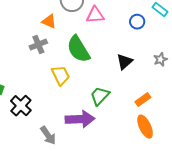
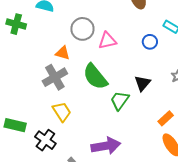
gray cross: (38, 44) -> (55, 77), size x1.4
yellow trapezoid: (61, 75) -> (62, 112), moved
green trapezoid: (100, 96) -> (120, 101), moved

